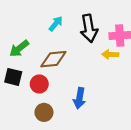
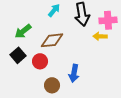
black square: (13, 77) -> (18, 55), turned 35
brown circle: (44, 112) -> (52, 85), moved

